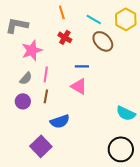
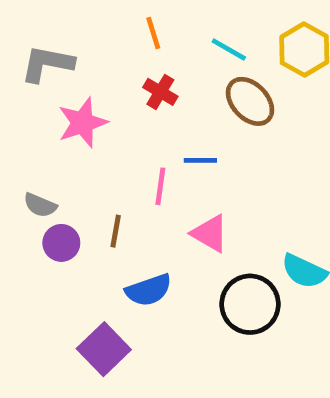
pink line: (46, 74) -> (160, 186), moved
gray semicircle: (26, 78) -> (40, 205), moved, turned 72
pink triangle: (79, 86) -> (210, 233), moved
black circle: (121, 149) -> (250, 304), moved

